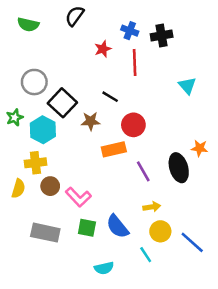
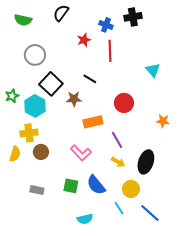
black cross: (162, 35) -> (133, 17), moved
gray circle: (34, 82) -> (35, 55), moved
red circle: (133, 125) -> (124, 103), moved
black ellipse: (179, 168) -> (146, 162), moved, turned 35
pink L-shape: (78, 197) -> (81, 153), moved
yellow arrow: (152, 207) -> (118, 162), moved, turned 40
gray rectangle: (45, 233) -> (37, 190), size x0.6
blue line: (192, 242) -> (150, 213), moved

